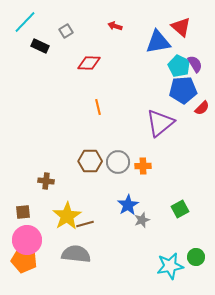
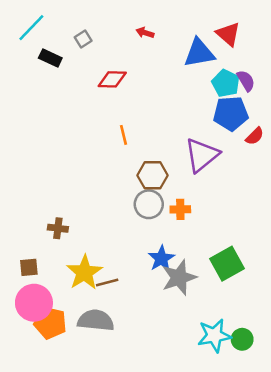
brown hexagon: (90, 161) -> (153, 175), moved
green square: (180, 209) -> (227, 264), size x1.5
gray star: (142, 220) -> (179, 277), size x1.8
green circle: (196, 257) -> (242, 339), moved
orange pentagon: (24, 260) -> (50, 323), moved

